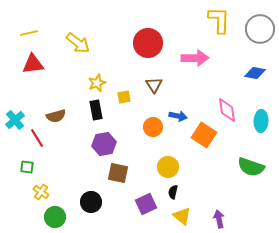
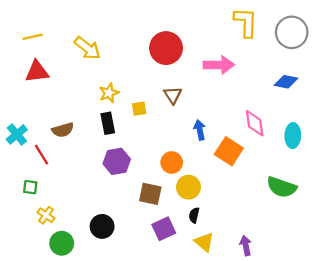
blue arrow: (178, 116) -> (200, 130), turned -114
orange circle: (153, 127) -> (172, 162), moved
brown square: (118, 173) -> (150, 194), moved

